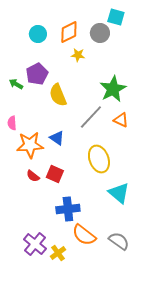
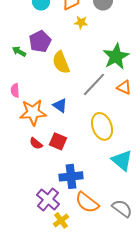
purple cross: (35, 244) -> (48, 199), moved

